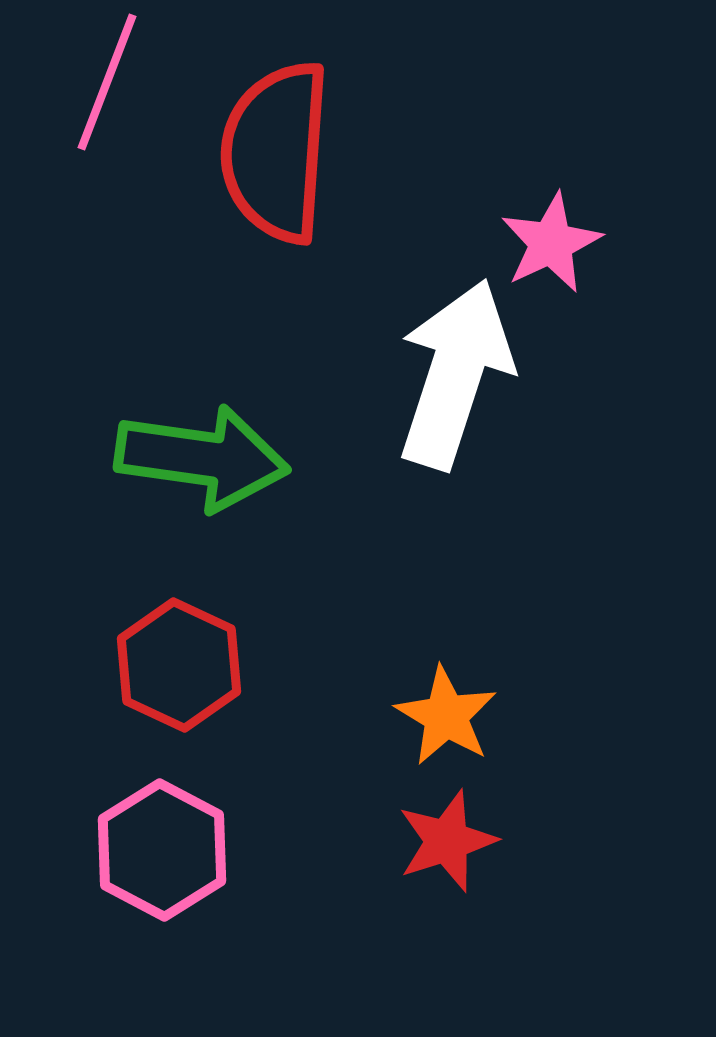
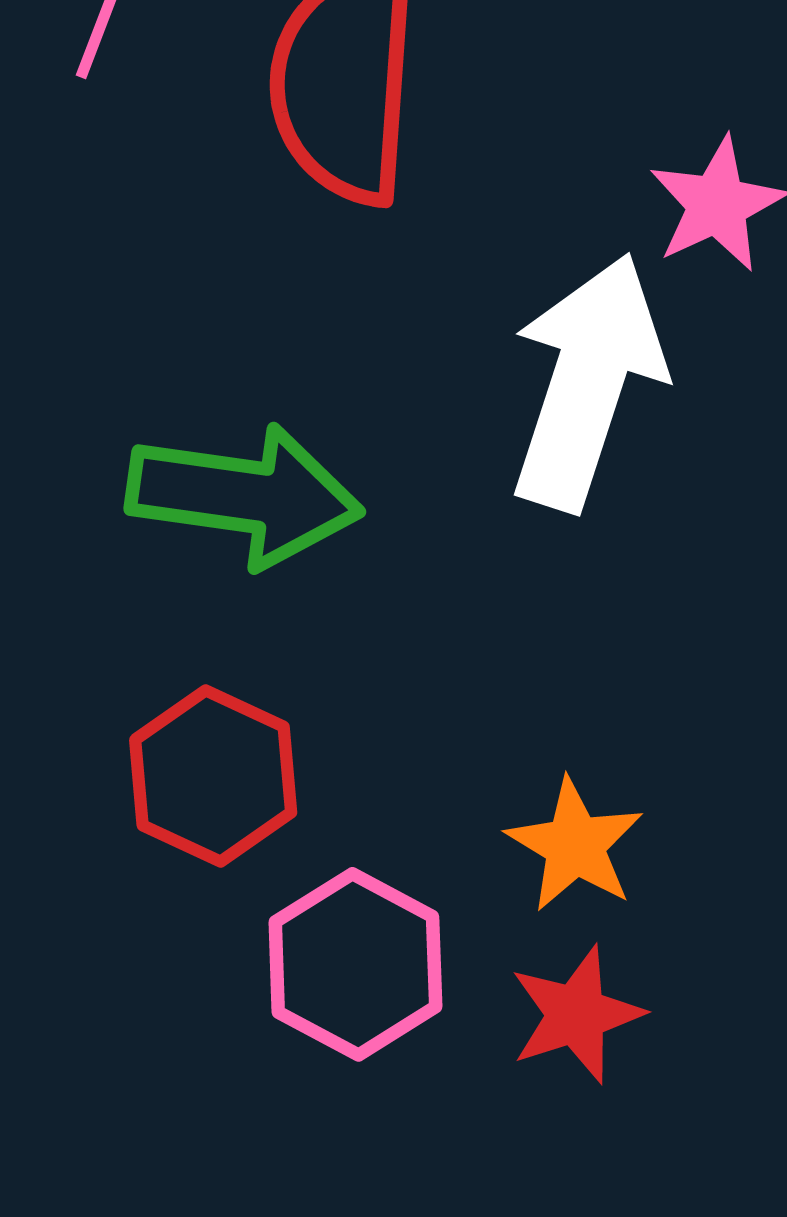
pink hexagon: (162, 850) -> (355, 964), moved

